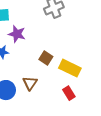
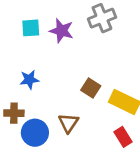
purple star: (17, 34) -> (61, 31), moved

